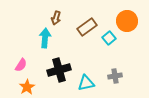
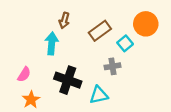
black cross: (59, 70) -> (68, 80), turned 35
gray cross: (115, 76) -> (112, 66), moved

